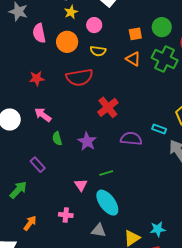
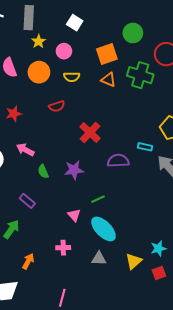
green circle: (162, 27) -> (133, 33), moved
orange square: (135, 34) -> (107, 54), size x1.5
red semicircle: (79, 77) -> (57, 106), size x0.6
purple star: (87, 141) -> (74, 170), turned -30

